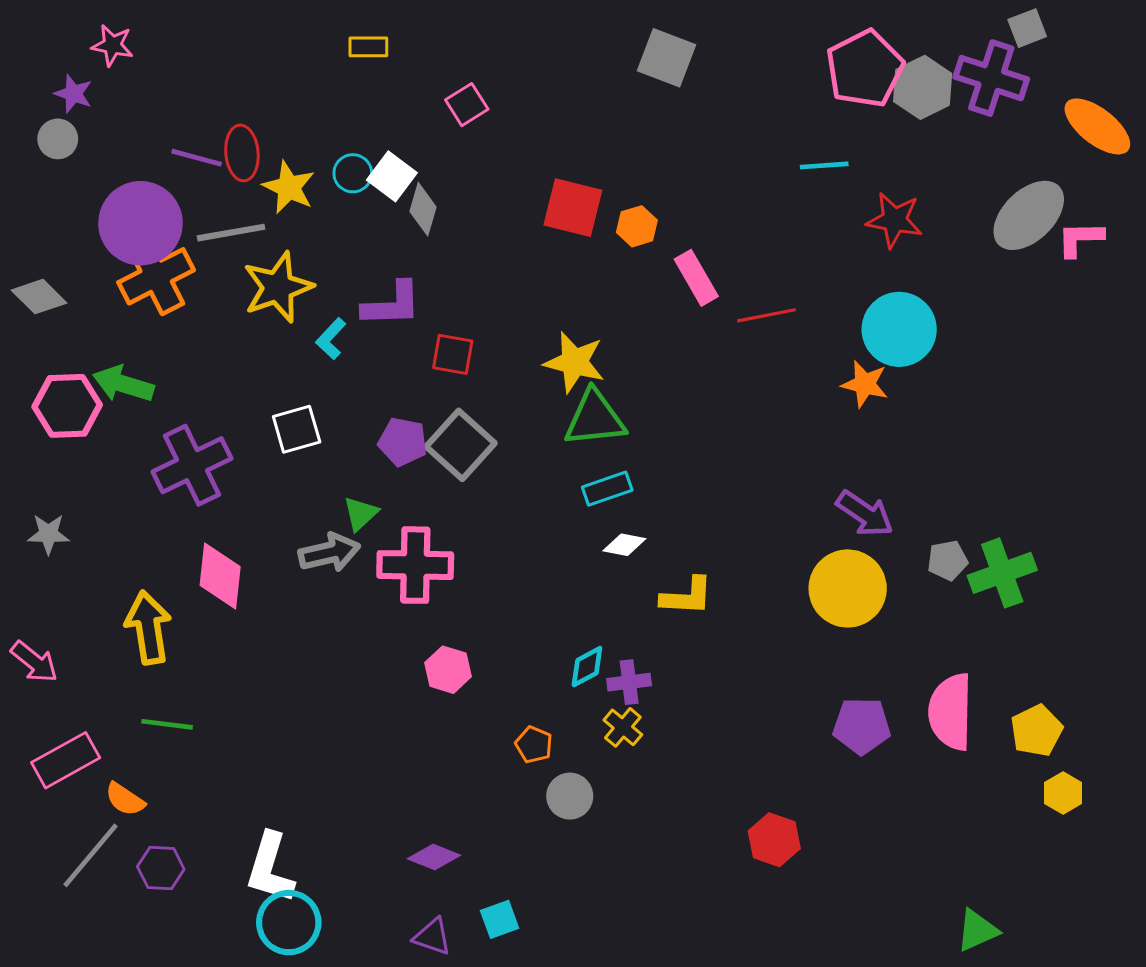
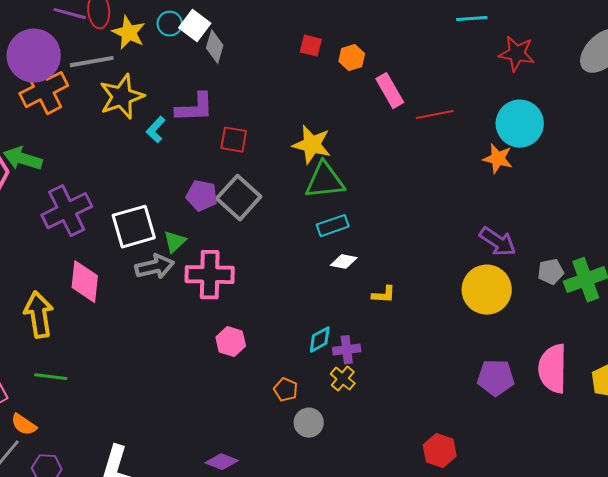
red square: (573, 208) -> (311, 46), size x0.6
white square: (297, 429) -> (134, 227), moved, size x1.4
yellow L-shape: (687, 596) -> (384, 295), size x0.7

